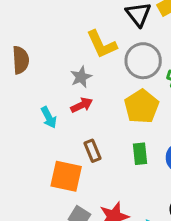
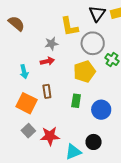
brown semicircle: (21, 60) -> (16, 24), turned -60
cyan arrow: (49, 117) -> (24, 72), moved

